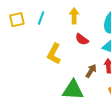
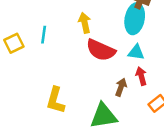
red semicircle: (82, 39) -> (101, 50), size x1.6
yellow L-shape: (54, 54) -> (55, 100), moved

